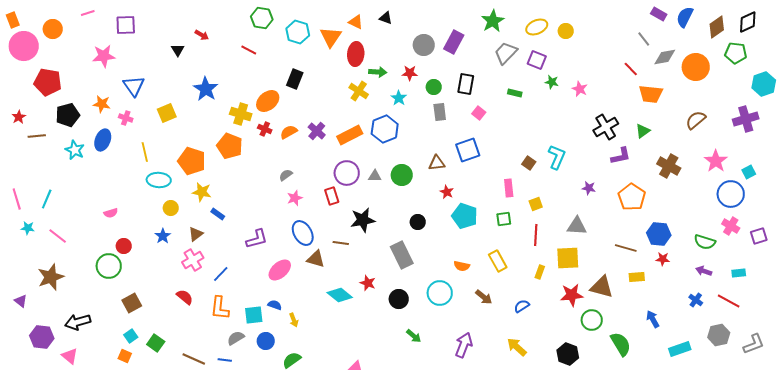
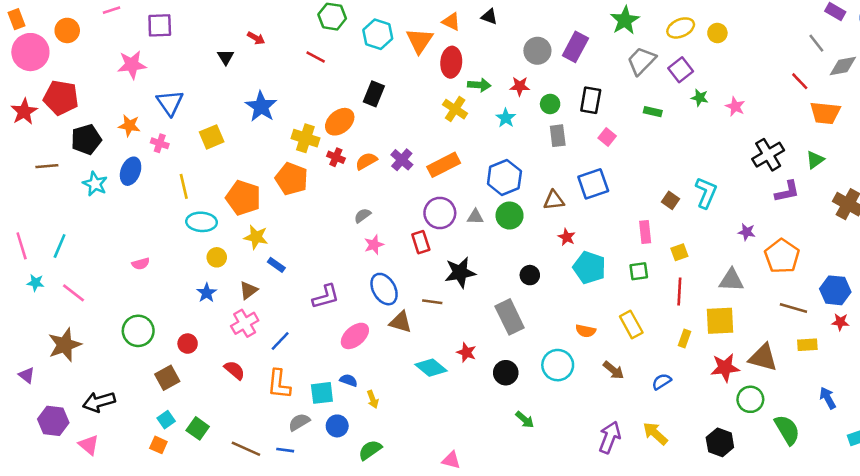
purple square: (537, 60) -> (681, 70), turned 30
red star: (19, 117) -> (24, 112), moved, size x1.5
blue hexagon: (385, 129) -> (504, 178), moved
orange pentagon: (632, 197) -> (782, 256), moved
red circle: (124, 246) -> (188, 344), moved
purple arrow: (464, 345) -> (610, 437), moved

